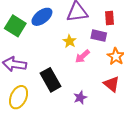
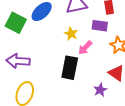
black rectangle: (51, 80) -> (70, 68), moved, turned 45
purple star: (80, 97) -> (100, 90), moved

